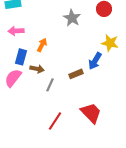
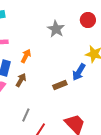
brown arrow: (37, 69) -> (21, 80), turned -72
gray line: (50, 85) -> (26, 115), moved

